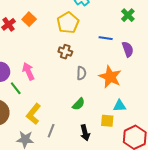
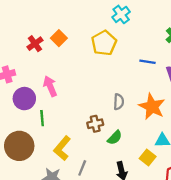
brown cross: (65, 52) -> (95, 124), moved, turned -32
pink arrow: (28, 71) -> (50, 86), moved
green line: (16, 88) -> (42, 118), turned 32
yellow square: (107, 121) -> (148, 158), turned 32

